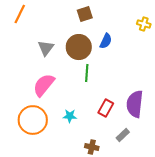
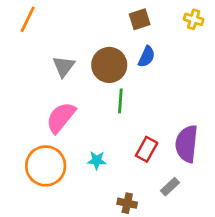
brown square: (85, 14) -> (140, 19), moved
yellow cross: (144, 24) -> (194, 19), moved

